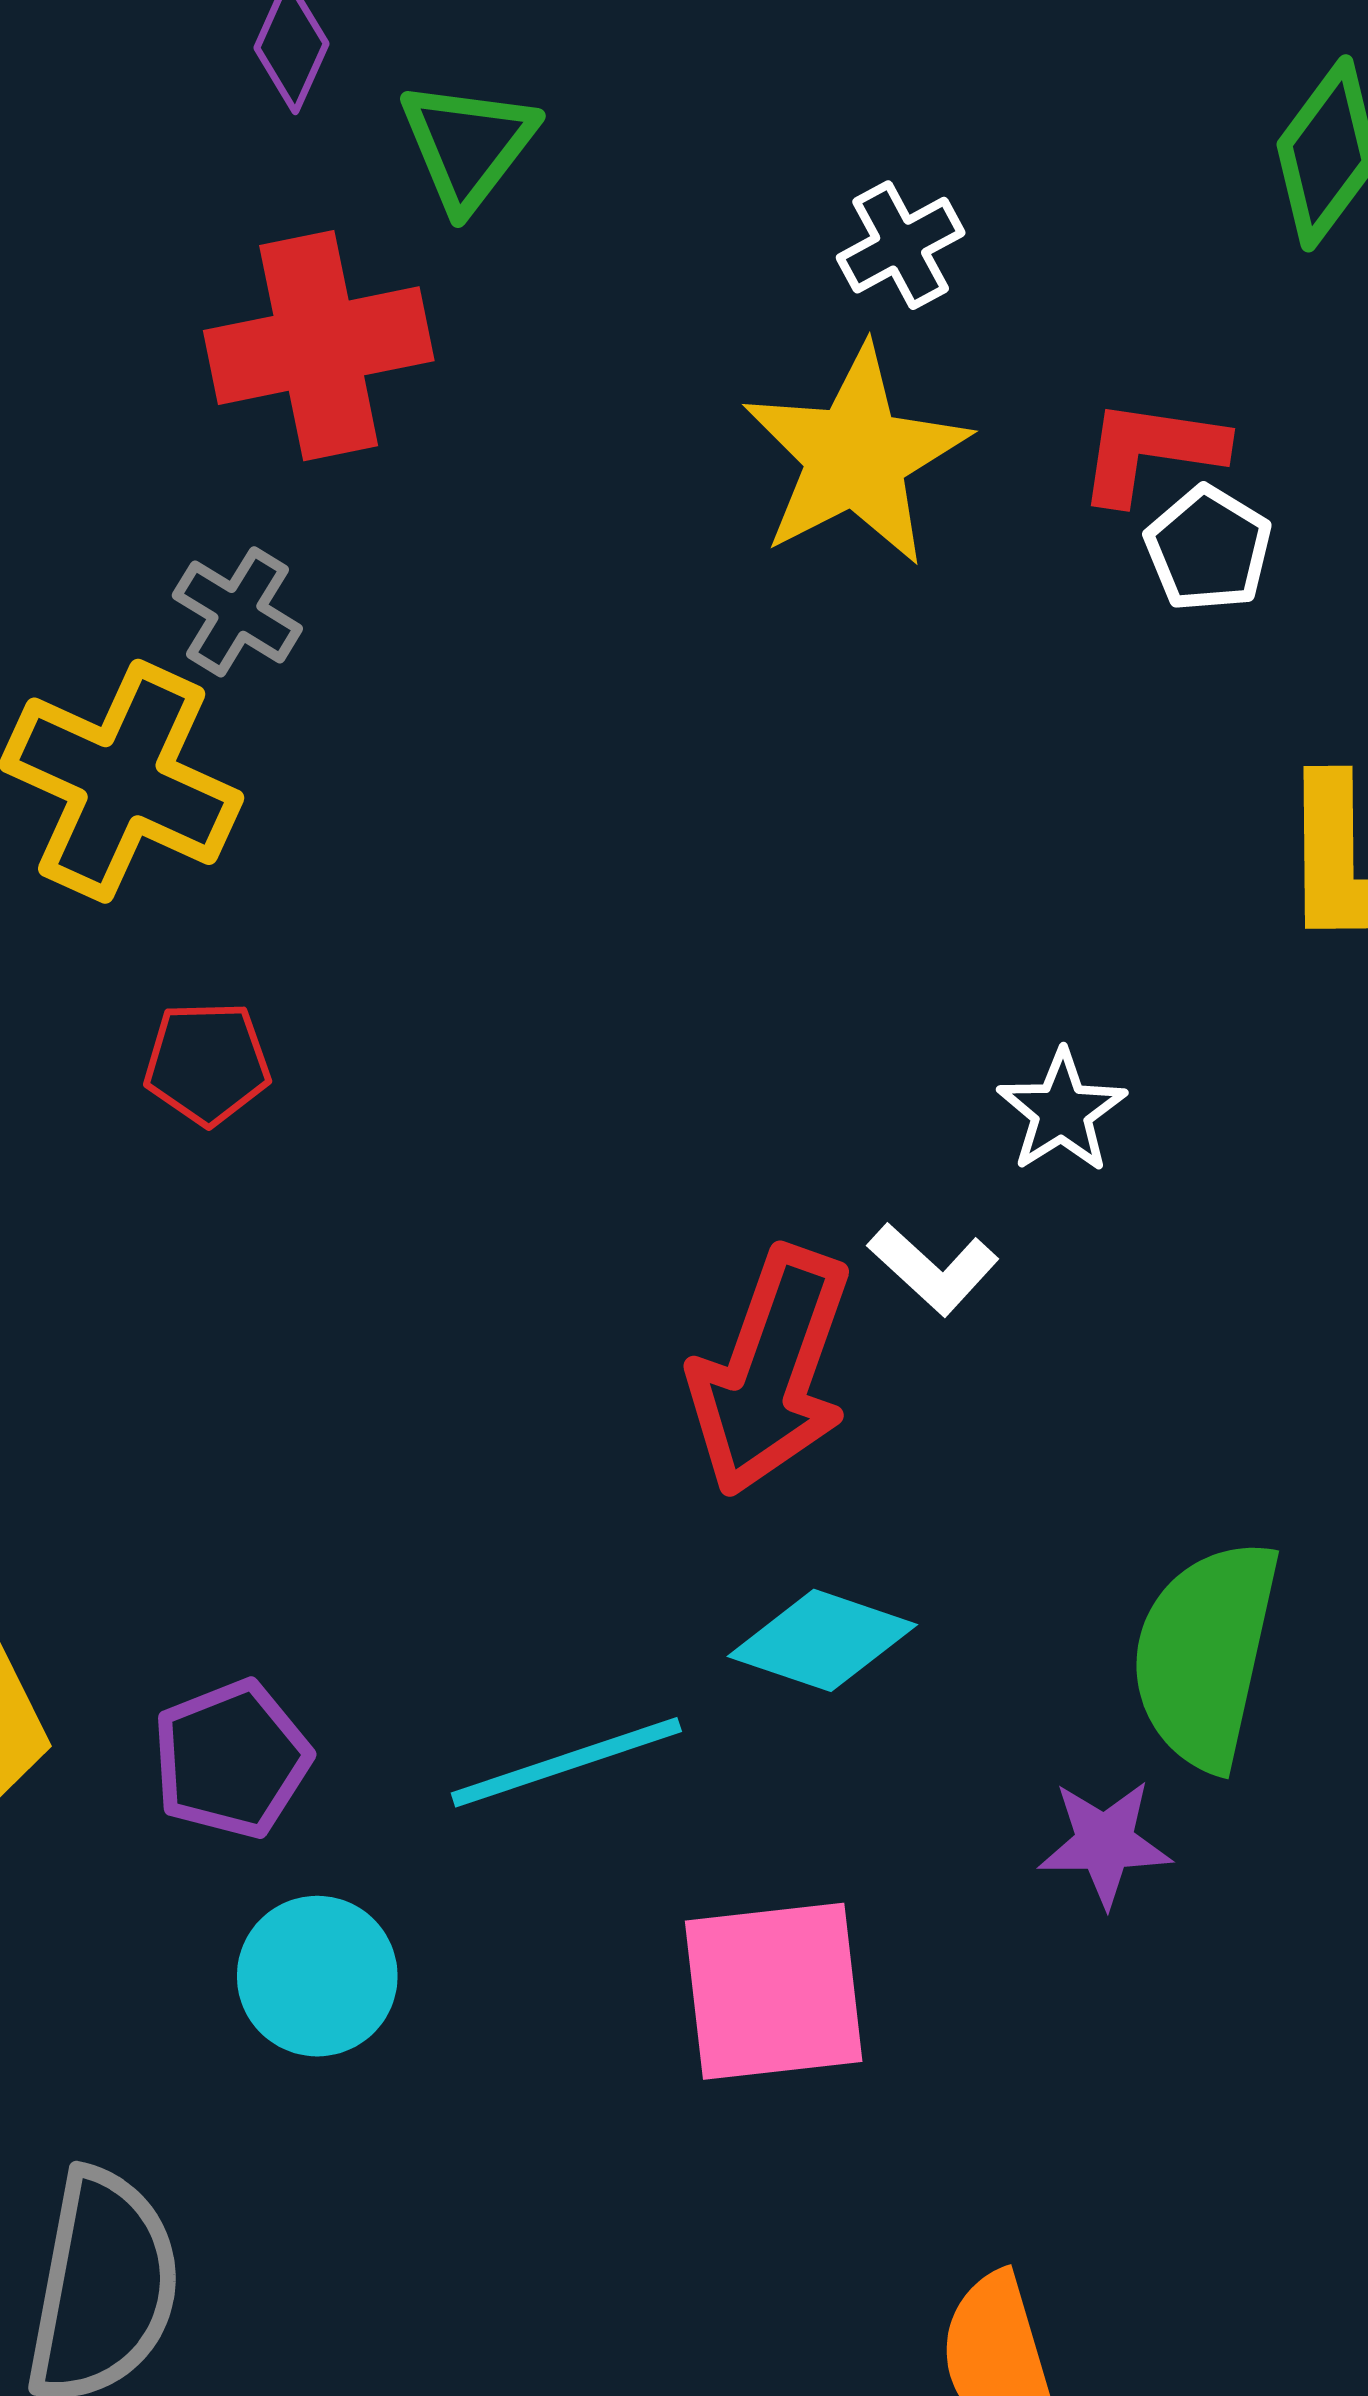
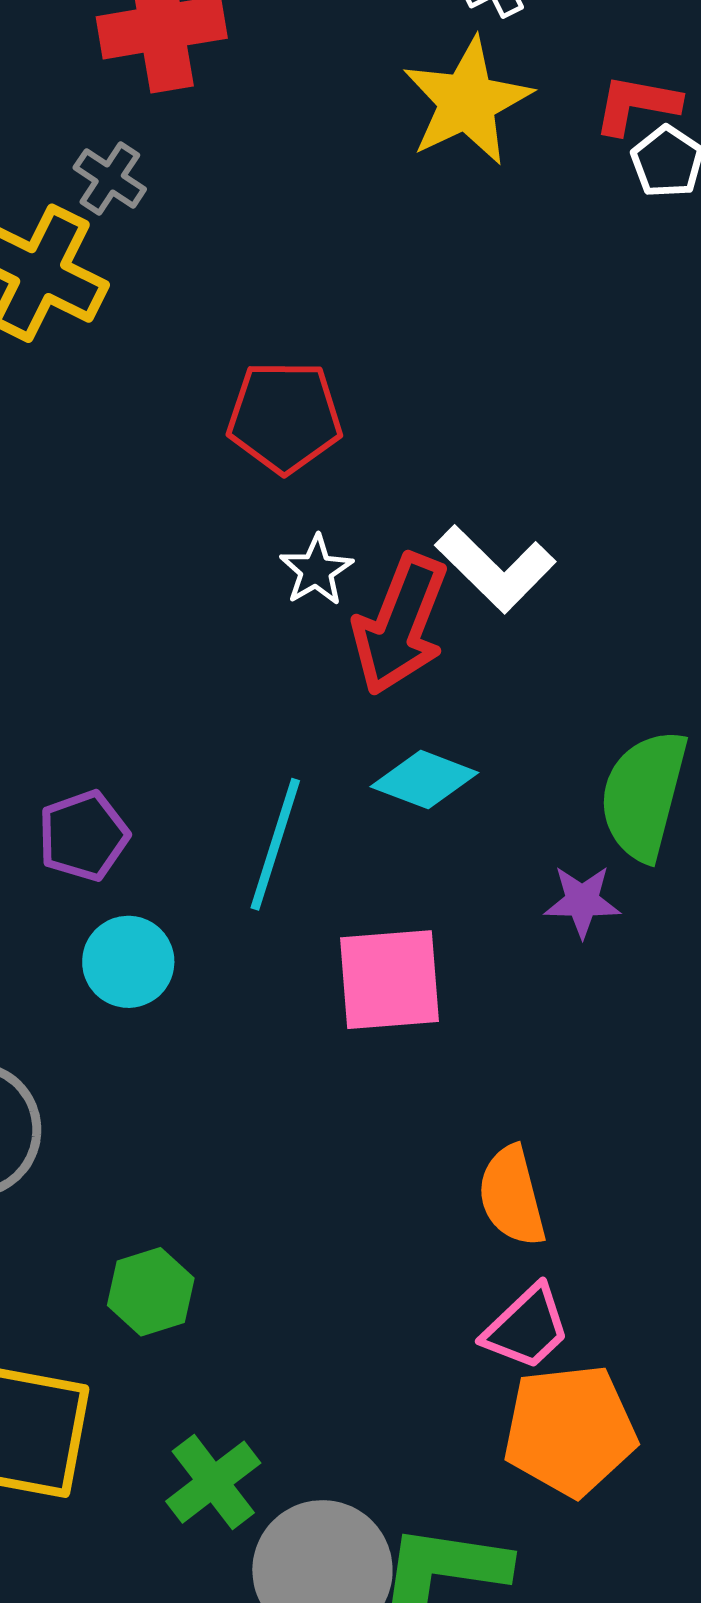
red pentagon: (207, 1063) -> (285, 417), moved, size x1.6
white star: (1062, 1111) -> (316, 570), moved
white L-shape: (933, 1269) -> (495, 569), size x1.6
cyan line: (566, 1762) -> (275, 844), turned -56

